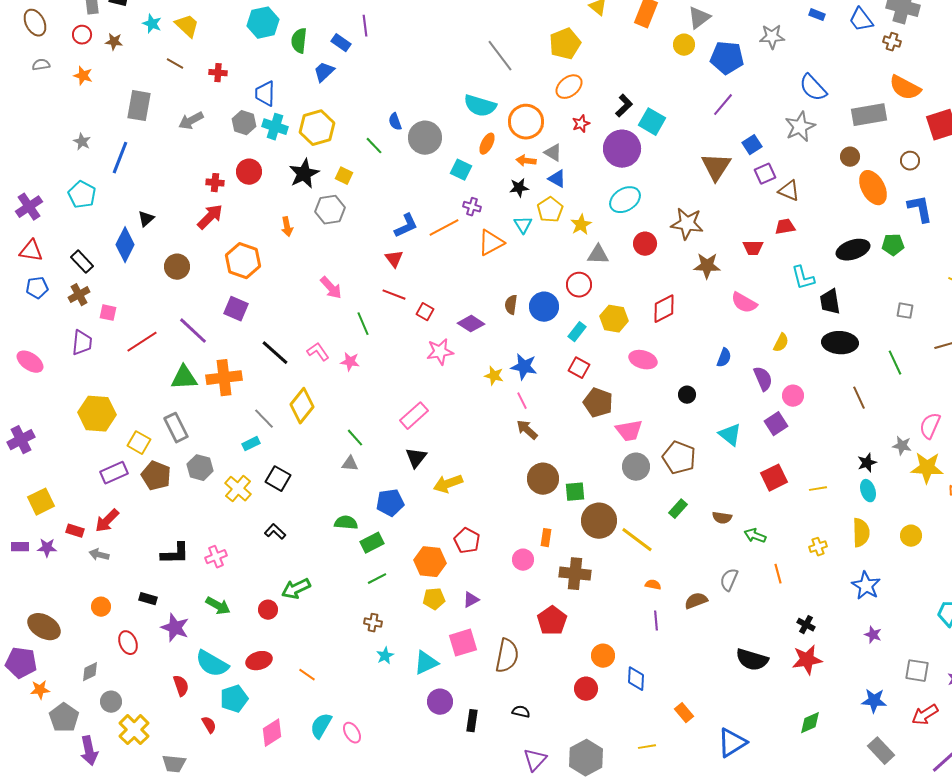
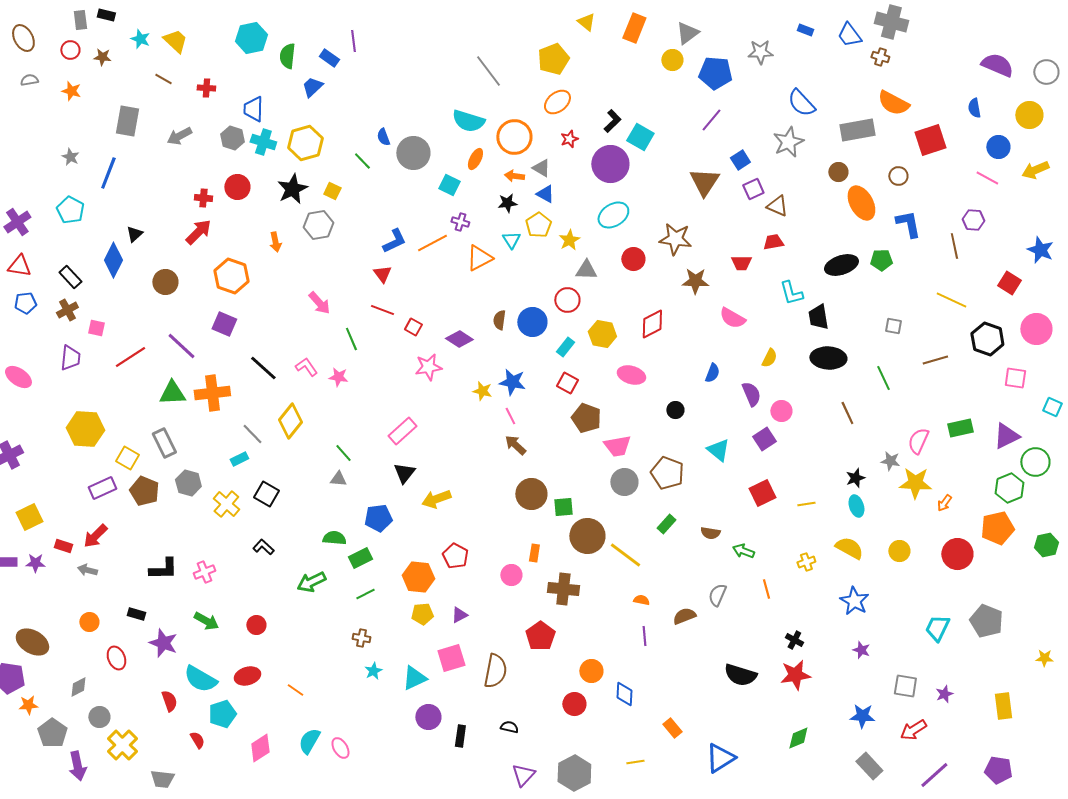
yellow semicircle: (861, 533) -> (849, 548), turned -60
green arrow: (296, 589) -> (311, 582), moved

